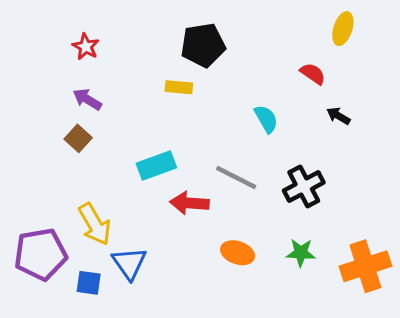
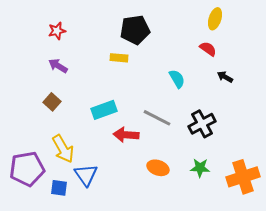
yellow ellipse: (343, 29) -> (215, 19), moved
red star: (86, 47) -> (57, 31), turned 30
brown square: (78, 138) -> (52, 102), moved

